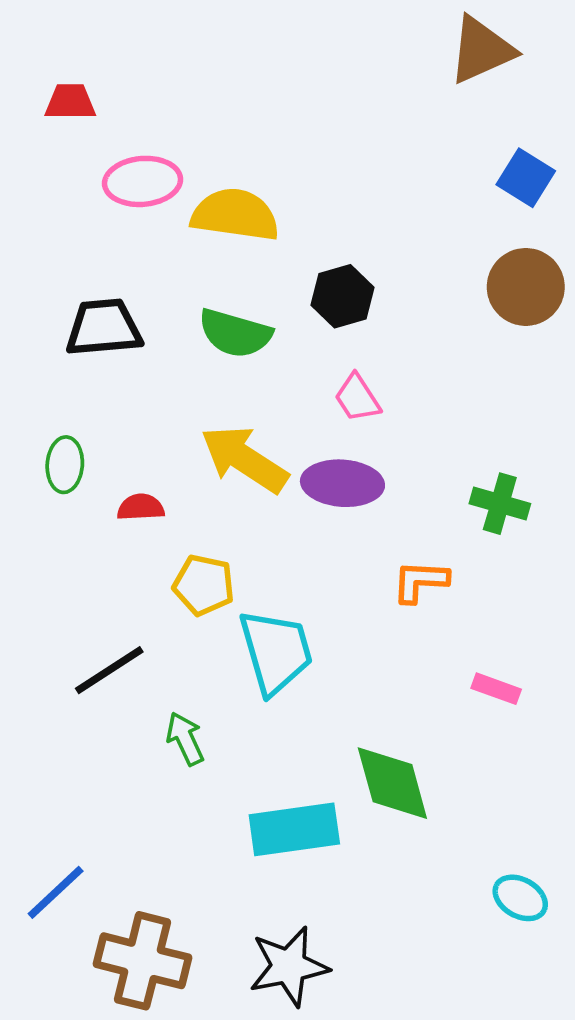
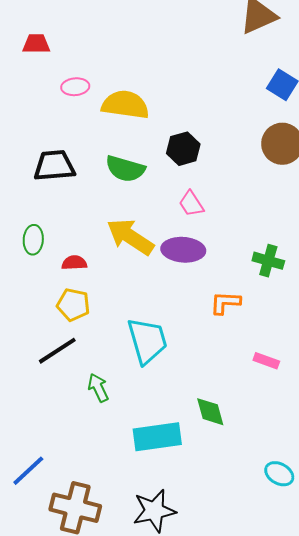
pink ellipse: (143, 181) -> (75, 87), size x0.7
yellow pentagon: (204, 585) -> (73, 305), moved
green diamond: (392, 783) -> (210, 412), size x0.7

